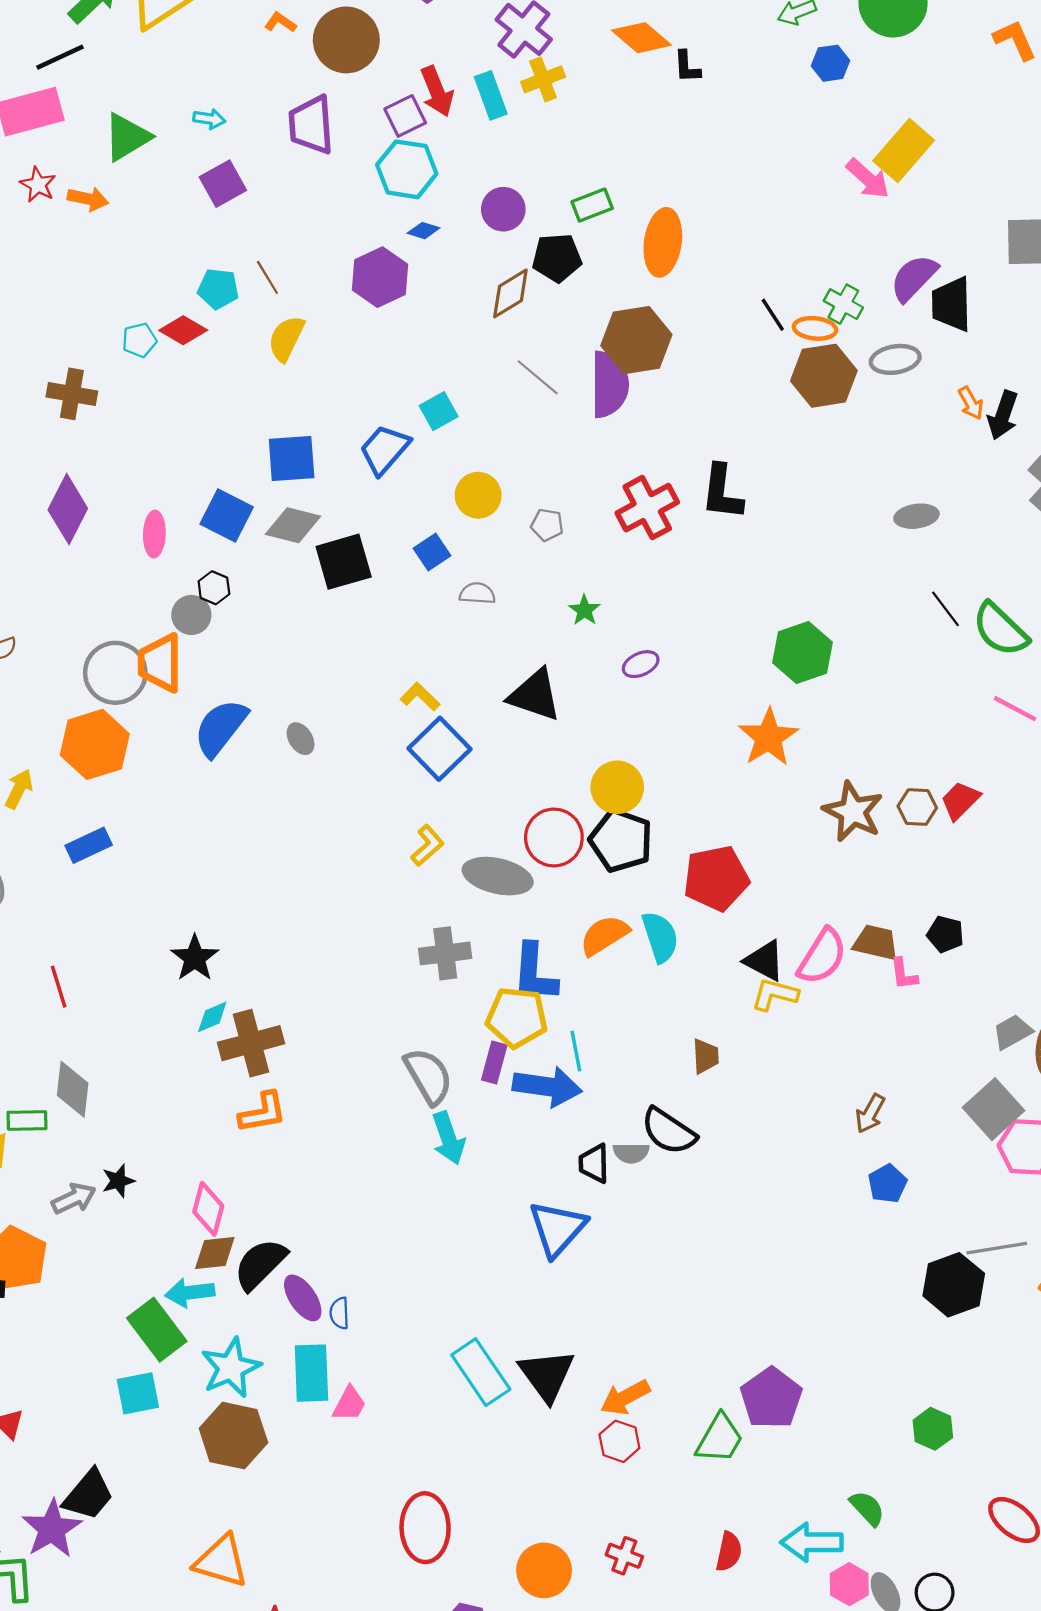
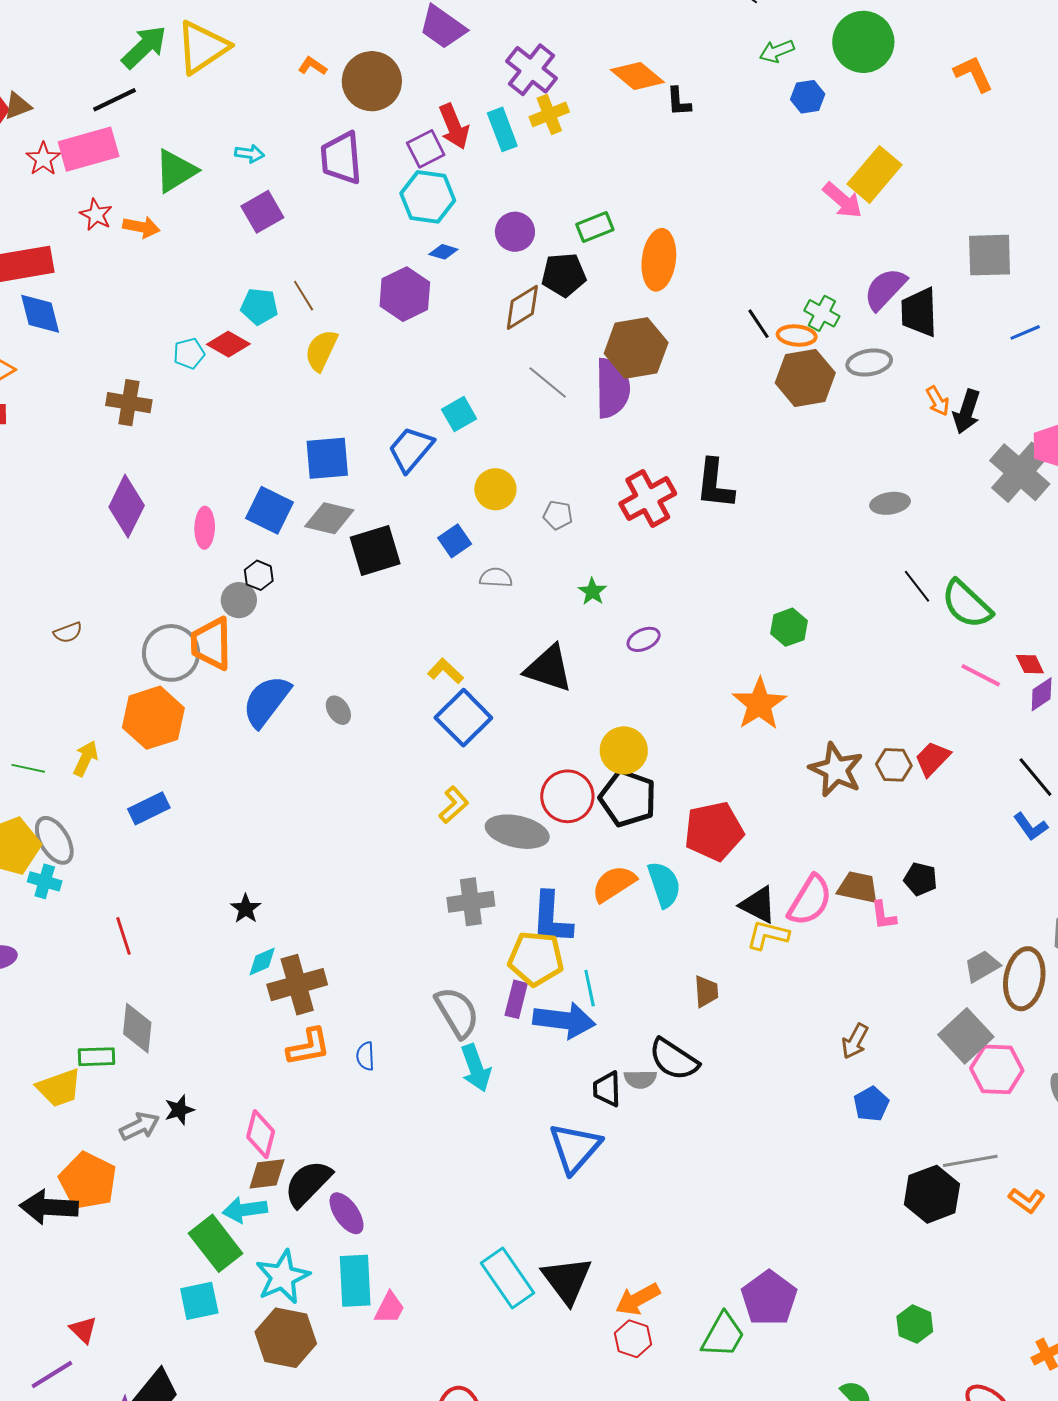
green hexagon: (803, 653) -> (789, 627), size x0.7
black star: (195, 958) -> (246, 909), size x0.7
blue semicircle: (339, 1313) -> (365, 1056), moved

